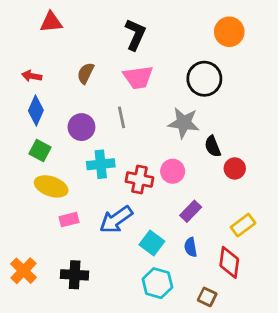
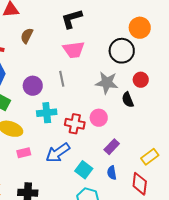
orange circle: (229, 32) -> (140, 28), moved
black L-shape: (135, 35) -> (72, 19), turned -130
brown semicircle: (86, 73) -> (27, 36), moved
red circle: (235, 168) -> (141, 80), moved

